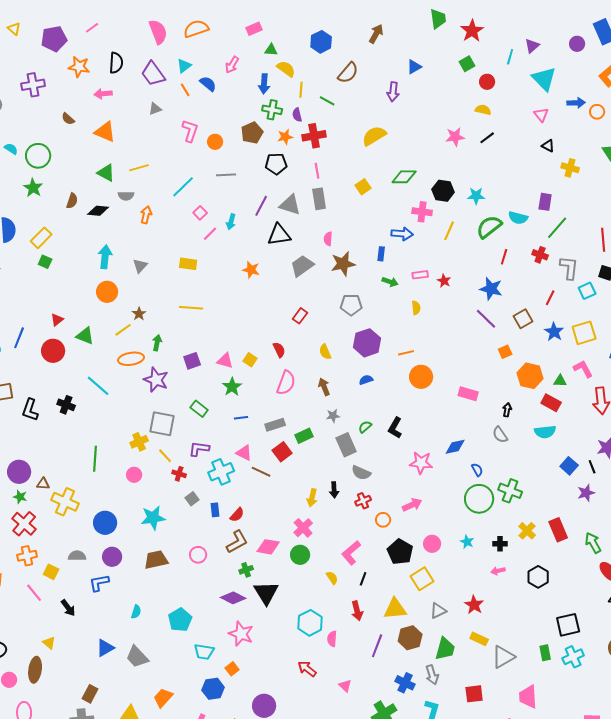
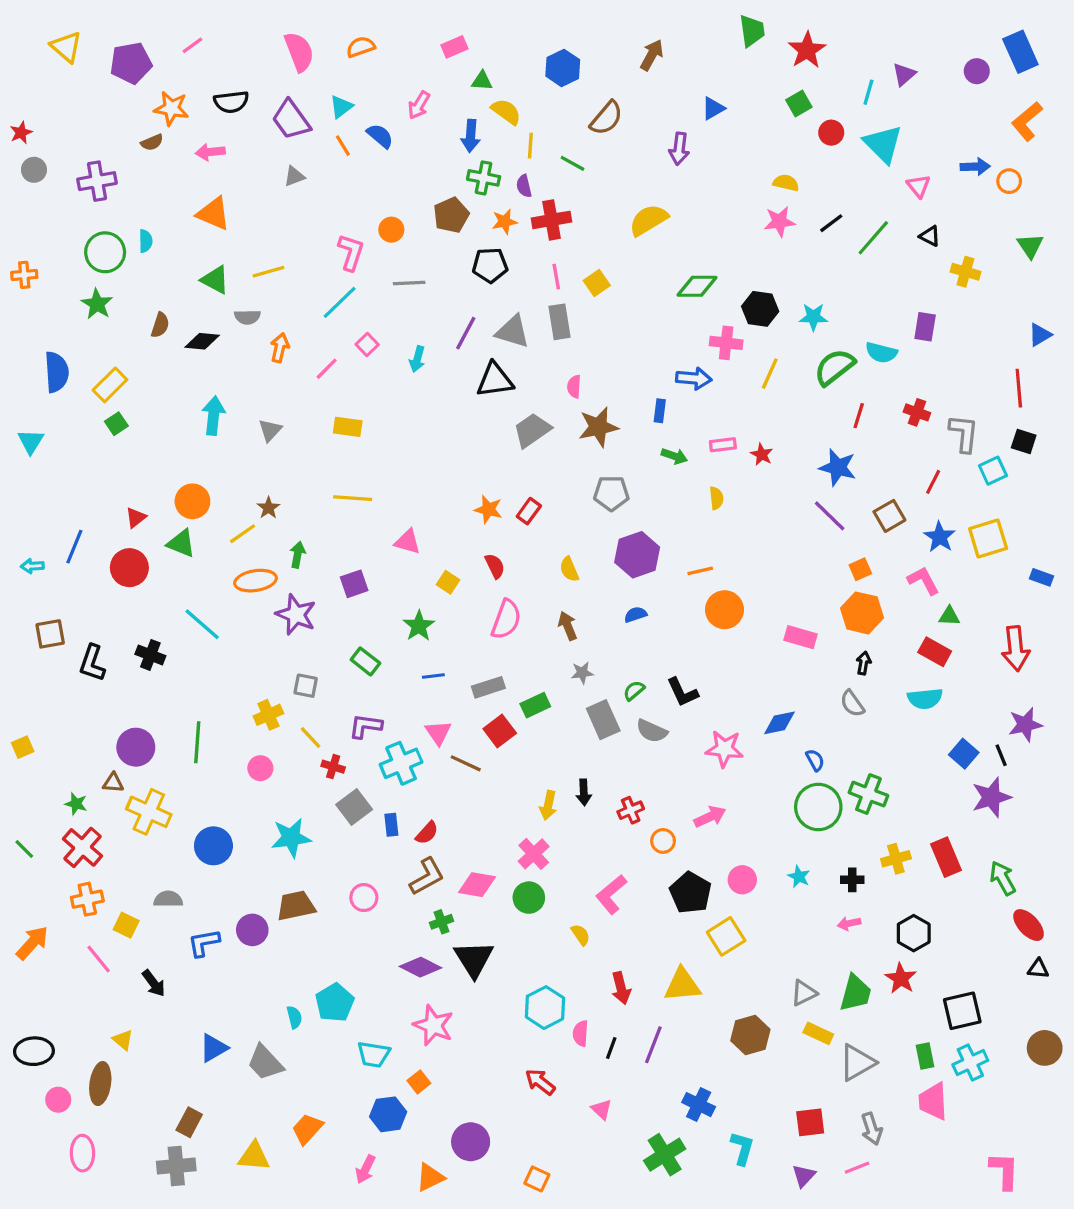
yellow triangle: (14, 29) -> (66, 47), size x1.5
orange semicircle: (196, 29) -> (361, 47), size x0.7
black semicircle: (116, 63) -> (231, 102), turned 80
cyan triangle: (544, 79) -> (883, 144), moved
purple cross: (33, 85) -> (97, 181), moved
yellow semicircle: (483, 110) -> (786, 183), moved
brown semicircle: (68, 119) -> (152, 142), moved, turned -64
pink L-shape: (190, 131) -> (351, 252), moved
cyan semicircle: (11, 149) -> (146, 241), moved, turned 56
yellow square: (363, 187) -> (597, 283), moved
green line: (557, 228) -> (873, 238), moved
pink line: (210, 234) -> (327, 369), moved
green square: (45, 262) -> (116, 424), turned 32
orange star: (251, 270) -> (488, 509), moved
orange circle: (107, 292) -> (192, 501), moved
pink triangle: (225, 361) -> (408, 542), moved
pink L-shape: (583, 369) -> (923, 581), moved
orange hexagon: (530, 376) -> (862, 613), moved
gray square: (162, 424) -> (306, 686), size x0.6
black L-shape: (395, 428) -> (682, 692), turned -55
pink triangle: (244, 453) -> (438, 733), turned 30
purple circle: (19, 472) -> (136, 747), moved
gray semicircle: (361, 473) -> (652, 731), moved
purple star: (586, 493) -> (991, 797), size x1.4
gray square: (192, 499) -> (354, 807), size x1.5
yellow cross: (527, 531) -> (896, 859), turned 30
purple circle: (112, 557) -> (252, 930), moved
black line: (363, 579) -> (611, 1048), moved
red star: (474, 605) -> (901, 978), moved
gray triangle: (438, 611) -> (804, 993), moved
cyan semicircle: (136, 612) -> (294, 1017), moved, turned -32
brown hexagon: (410, 638) -> (750, 1035), moved
green trapezoid: (445, 649) -> (855, 993), moved
gray arrow: (432, 675) -> (872, 1129), moved
pink trapezoid: (528, 697) -> (933, 1101), moved

